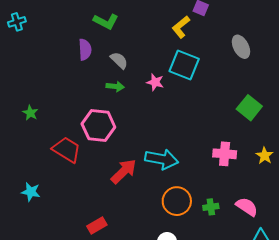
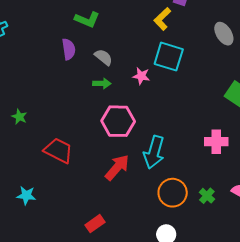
pink hexagon: (98, 125) -> (118, 121), moved
cyan arrow: (162, 159) -> (154, 152), turned 100
green cross: (211, 207) -> (207, 196), turned -35

